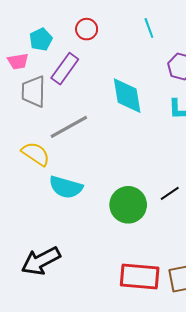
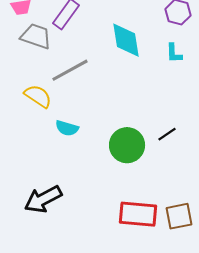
gray trapezoid: (34, 91) -> (36, 36), turned 108
cyan semicircle: (66, 187) -> (67, 128), size x0.7

